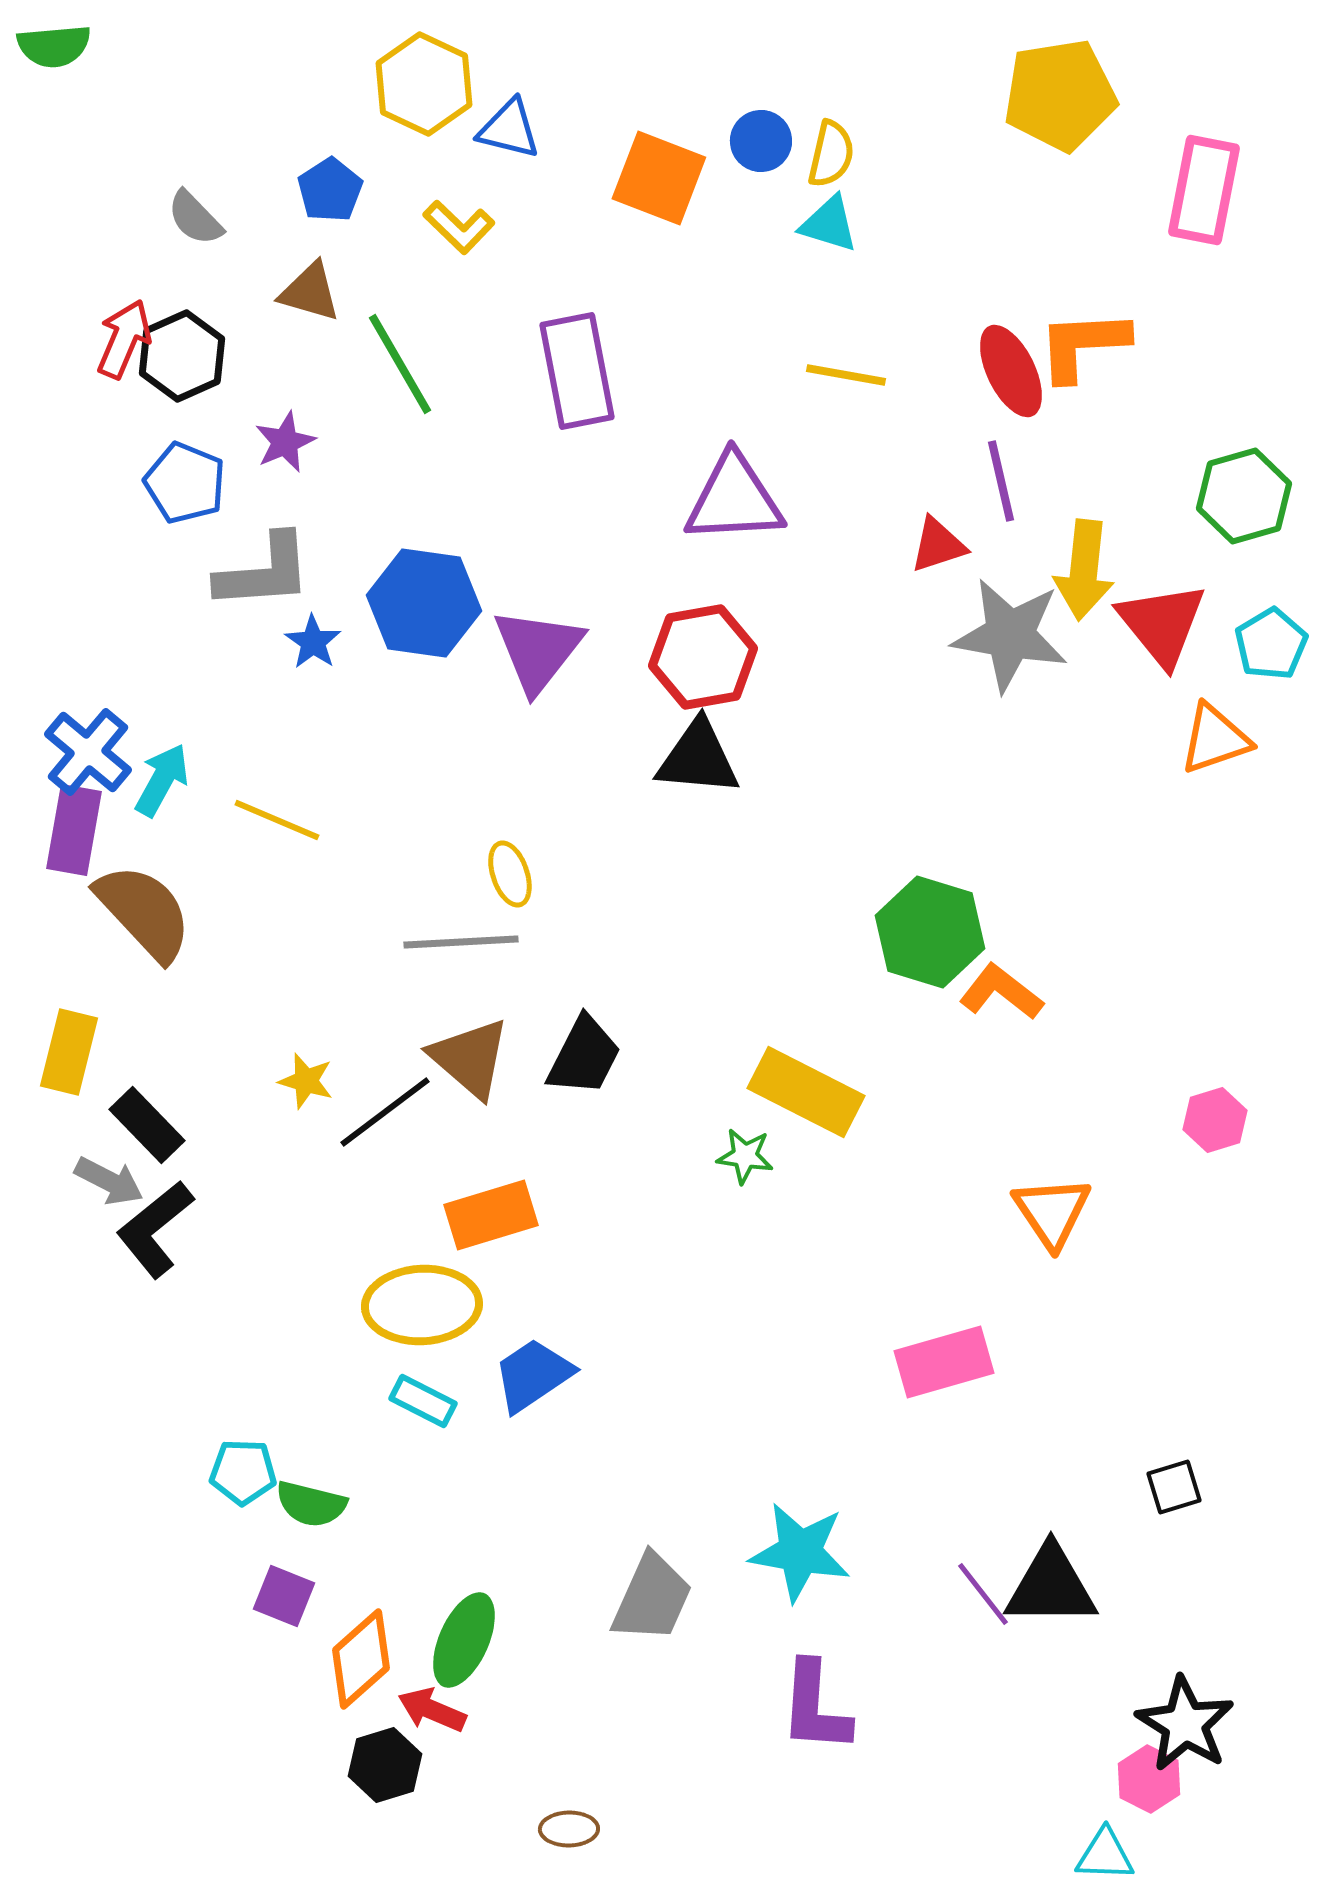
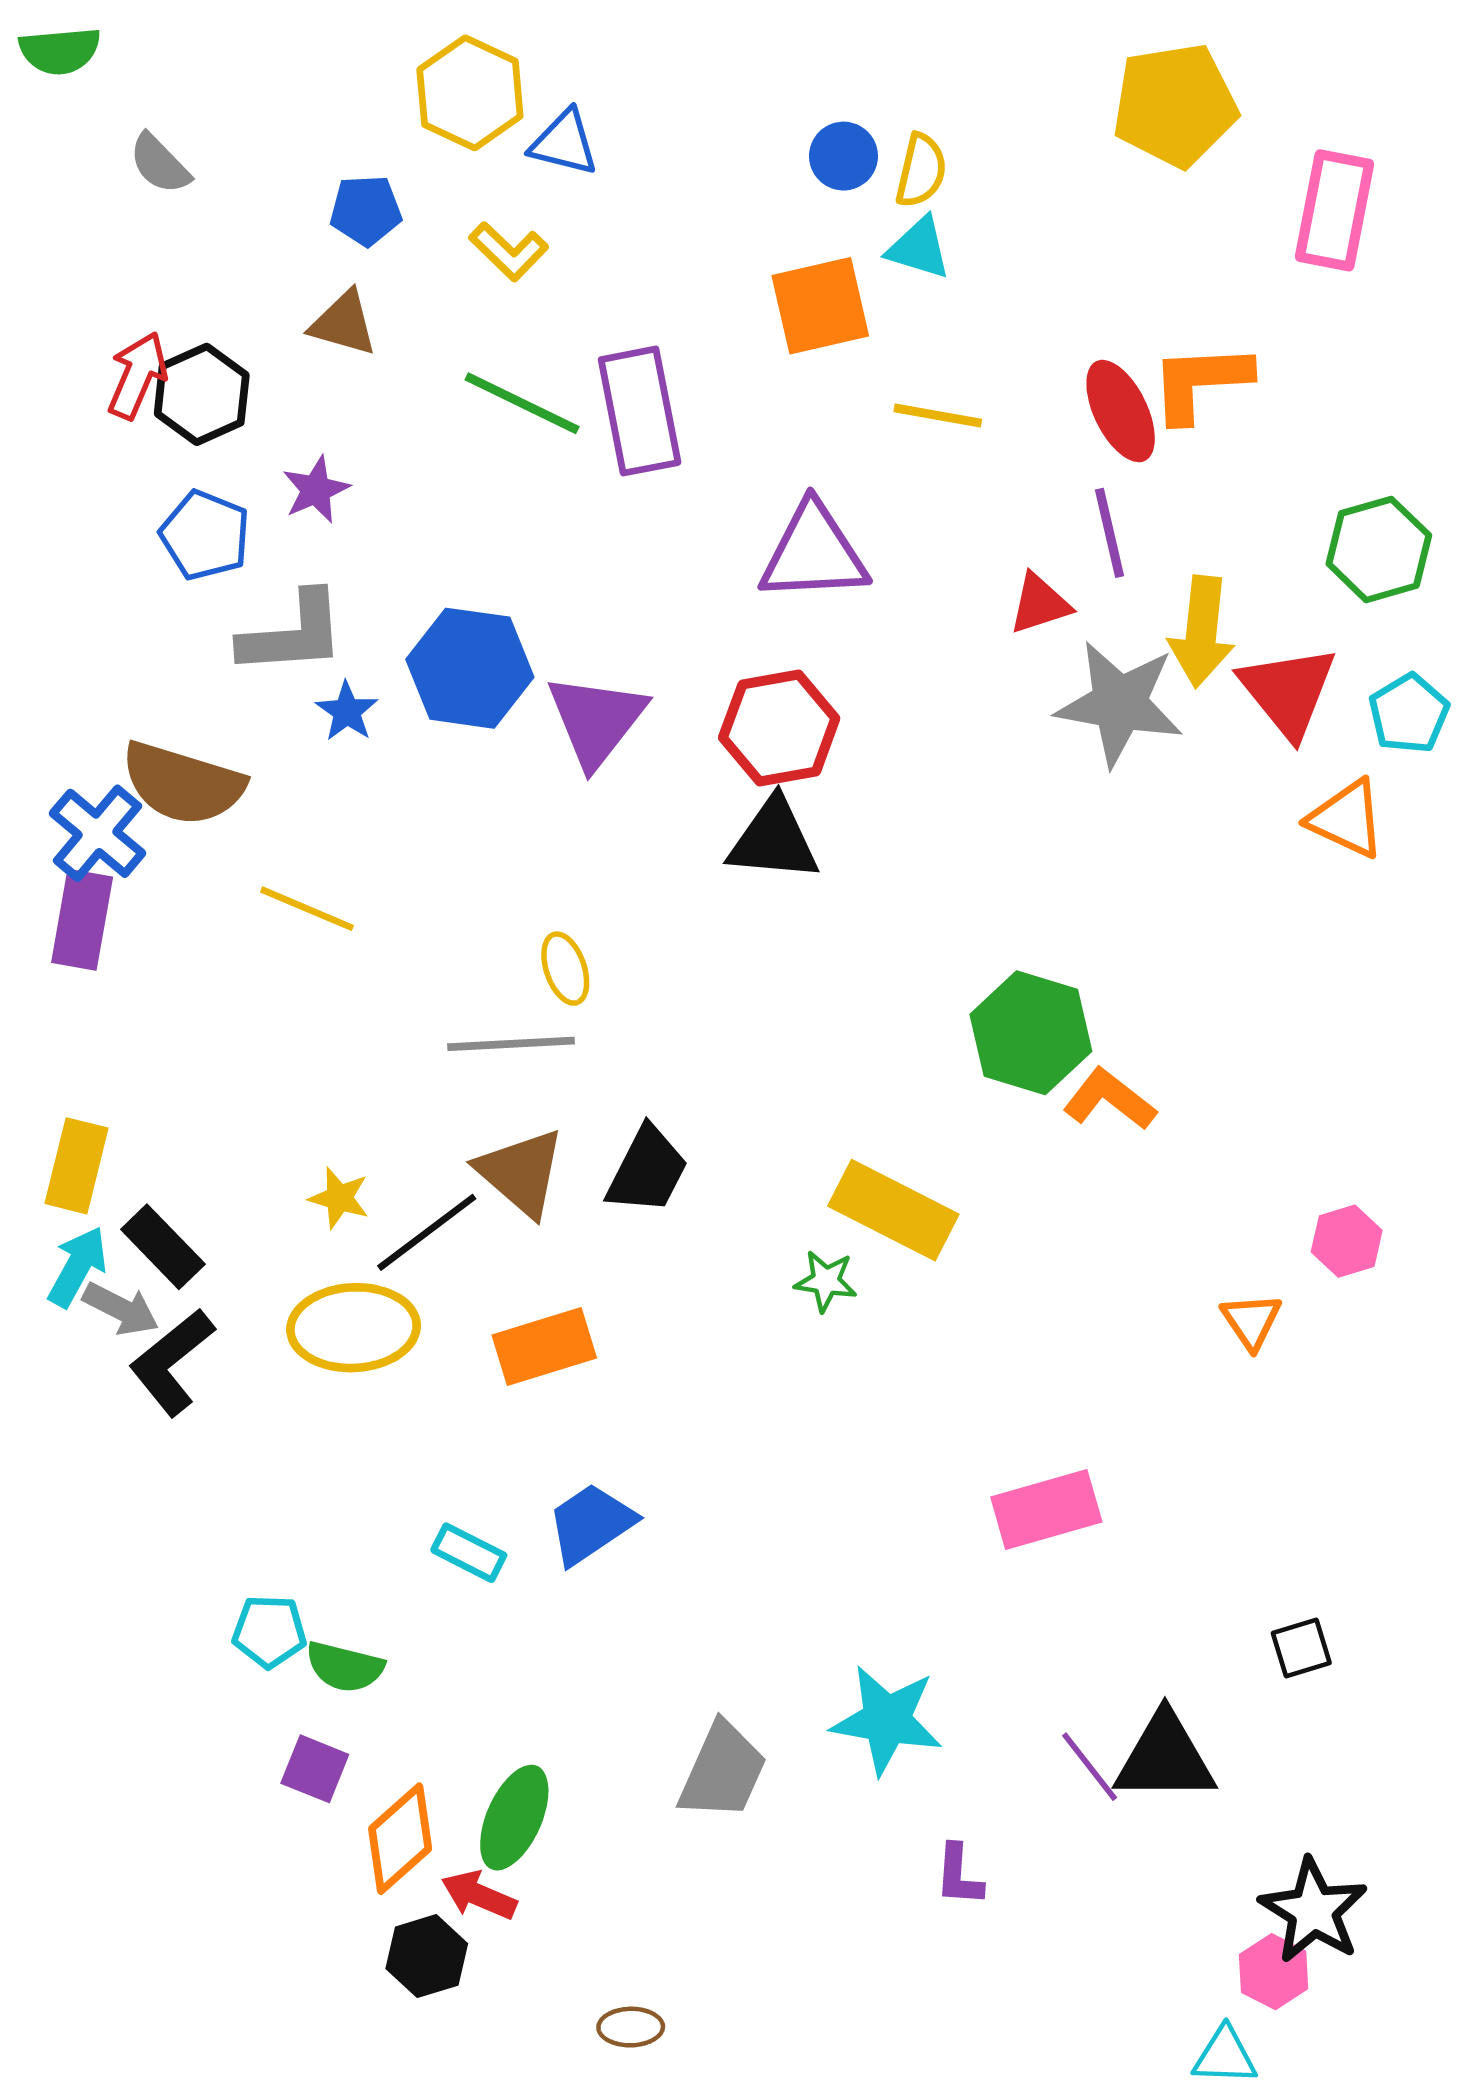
orange square: (659, 178) -> (820, 306), moved, turned -34
blue pentagon: (330, 190) -> (366, 210), turned 30
gray semicircle: (195, 218) -> (160, 164), moved
green line: (400, 364) -> (522, 403), moved, turned -34
orange triangle: (1215, 739) -> (1347, 819), turned 44
cyan arrow: (162, 780) -> (78, 1267), moved
brown semicircle: (144, 912) -> (183, 783), moved, turned 150
orange triangle: (1052, 1212) -> (1251, 1321), moved, size x0.7
yellow ellipse: (422, 1305) -> (354, 1328), moved
purple L-shape: (815, 1707) -> (959, 1875), moved, size x0.6

